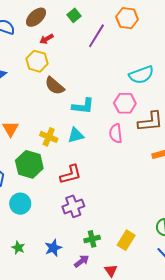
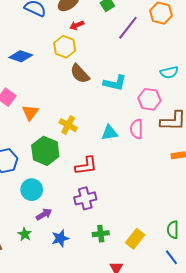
cyan semicircle: (141, 75) -> (169, 72), size x0.7
cyan L-shape: (83, 106) -> (115, 83), moved
cyan triangle: (76, 135) -> (109, 133), moved
purple arrow: (82, 261) -> (44, 214), moved

